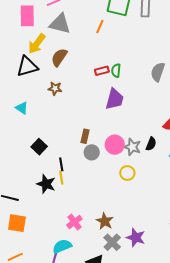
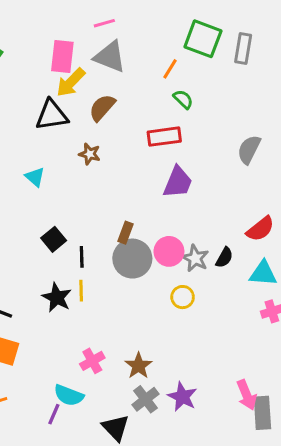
pink rectangle: (27, 16) -> (62, 57), moved
red rectangle: (102, 71) -> (164, 137), size x1.5
green semicircle: (116, 71) -> (183, 99), moved, turned 120
gray circle: (92, 152) -> (132, 259), size x1.6
black line: (61, 164) -> (82, 257), moved
cyan semicircle: (62, 246) -> (69, 395), turned -144

